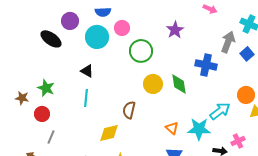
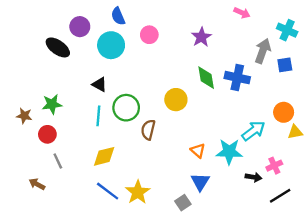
blue semicircle: (103, 12) -> (118, 16), turned 70
pink circle: (122, 28) -> (149, 35), moved
green circle: (141, 51) -> (126, 108), moved
blue square: (247, 54) -> (285, 65), turned 32
green diamond: (179, 84) -> (206, 78), moved
green star: (46, 88) -> (52, 104), turned -30
yellow diamond: (109, 133) -> (104, 156), moved
gray line: (51, 137) -> (58, 161), turned -48

